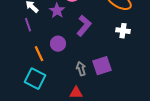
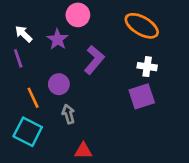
purple square: (102, 66) -> (142, 96), moved
gray arrow: (81, 69) -> (68, 114), moved

